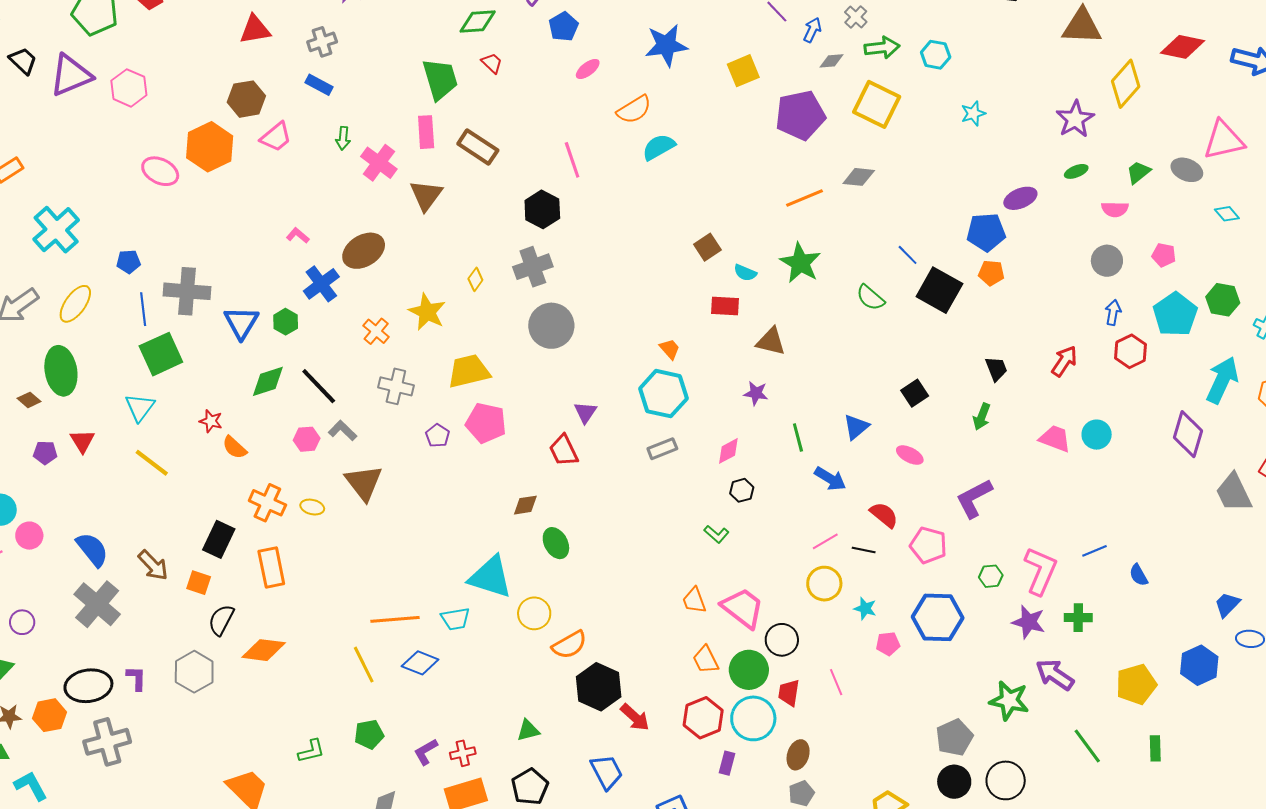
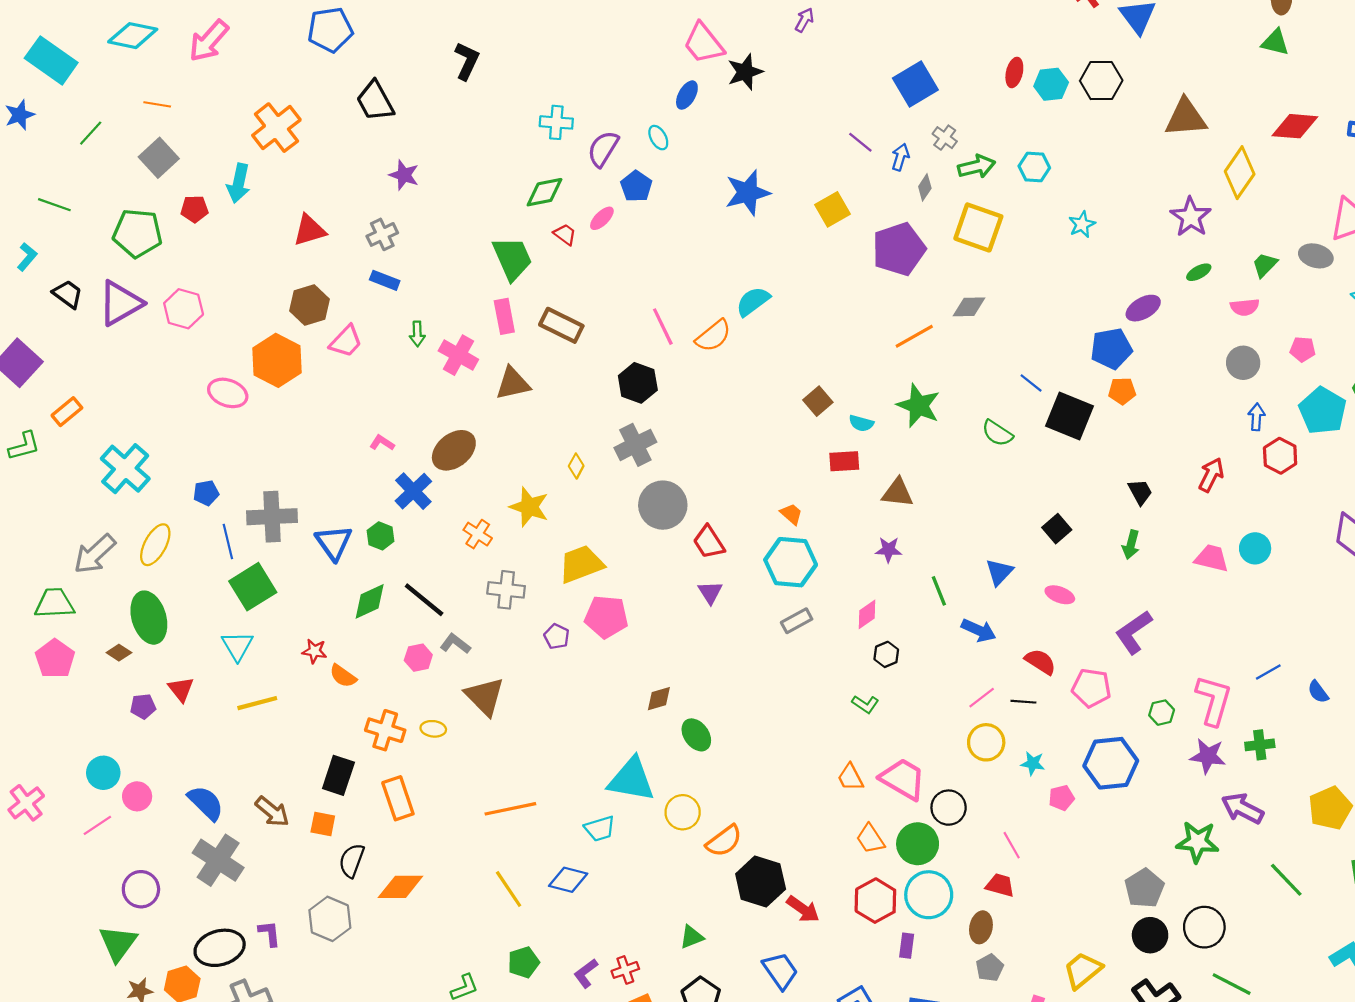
gray diamond: (832, 61) -> (925, 187), turned -45
pink ellipse: (588, 69) -> (602, 218), moved
orange semicircle: (634, 110) -> (713, 336), moved
brown triangle: (426, 195) -> (513, 383), turned 48
red trapezoid: (564, 450) -> (709, 542), moved
yellow line: (152, 463) -> (257, 703), turned -45
orange line: (395, 619) -> (510, 809), moved
purple circle: (22, 622) -> (141, 889), size x1.4
red trapezoid: (789, 693) -> (1000, 885), moved, turned 104

